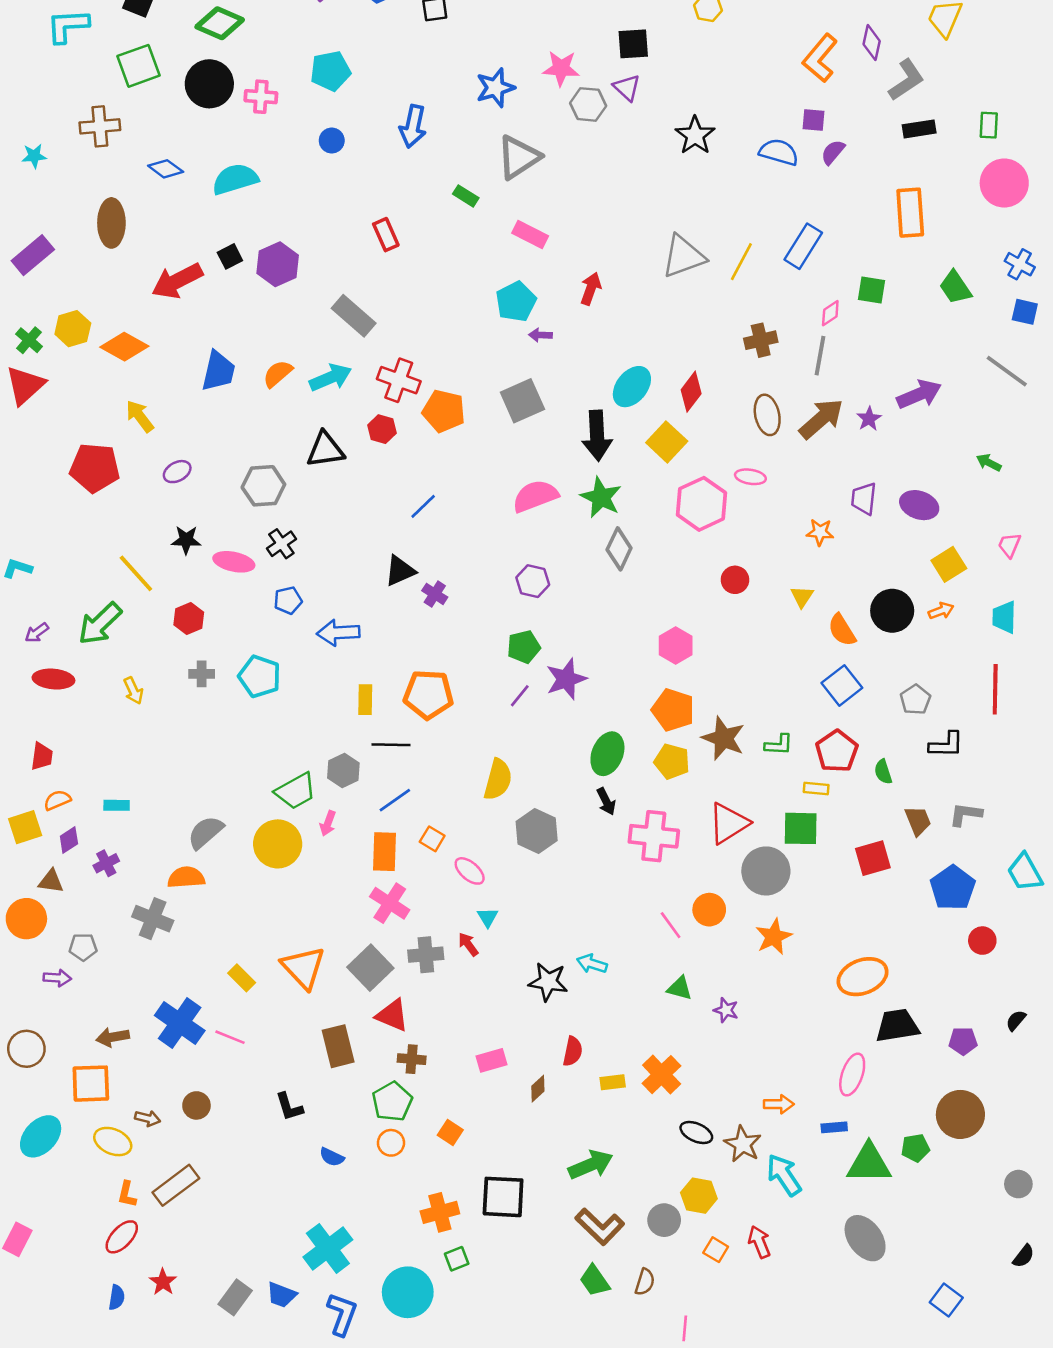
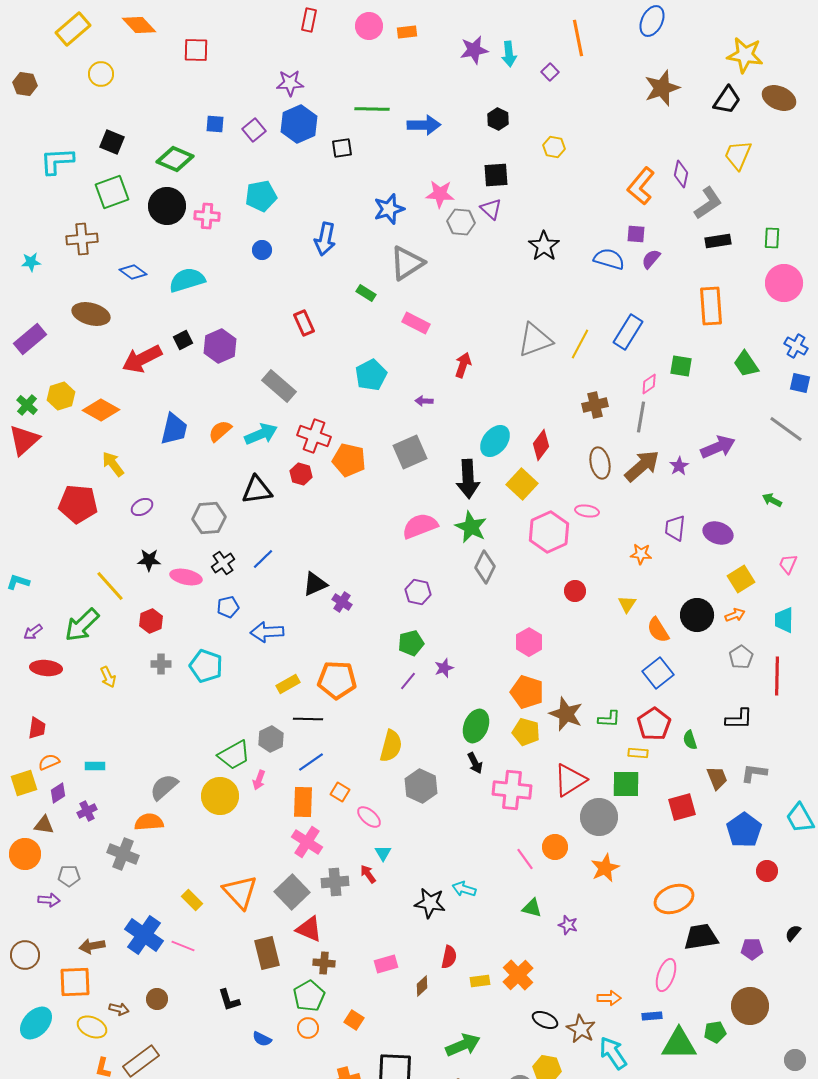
brown ellipse: (111, 223) -> (91, 314), turned -75
cyan pentagon: (516, 302) -> (371, 375), moved
blue line: (423, 506) -> (263, 559), moved
purple star: (566, 679) -> (444, 668), size x0.6
yellow rectangle: (365, 700) -> (288, 684), turned 60
gray pentagon: (915, 700) -> (741, 657), moved

